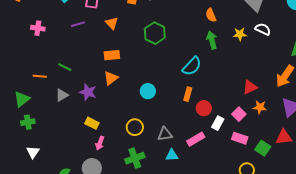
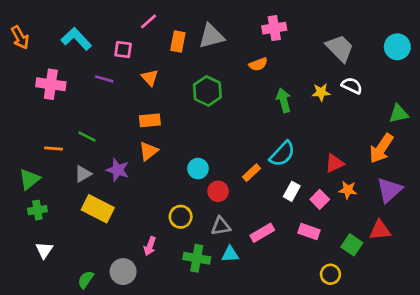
orange semicircle: (211, 15) -> (258, 64), moved, turned -88
purple line: (78, 24) -> (104, 79), turned 32
pink cross: (38, 28) -> (51, 84), size x1.5
cyan semicircle: (192, 66) -> (282, 154), moved
orange rectangle: (188, 94) -> (252, 173), turned 32
red circle: (204, 108) -> (218, 191), moved
yellow rectangle: (92, 123) -> (98, 209), moved, size x1.6
white rectangle: (218, 123) -> (292, 191), moved
pink rectangle: (240, 138) -> (309, 231), moved
pink arrow: (100, 143) -> (150, 246), moved
green cross: (135, 158) -> (197, 258), moved, turned 30

